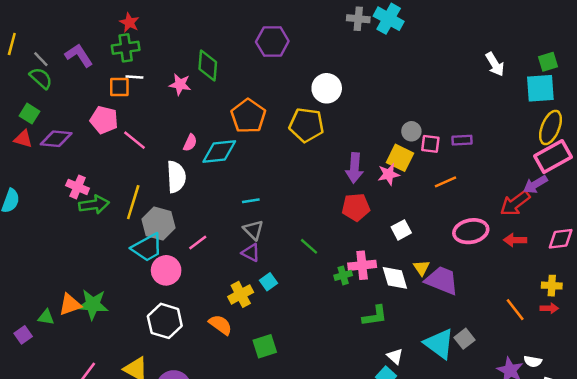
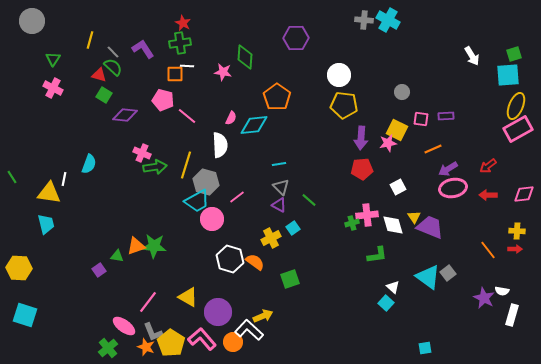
yellow pentagon: (306, 125) -> (344, 105), moved
gray circle: (411, 131) -> (402, 92), moved
red triangle: (23, 139) -> (99, 75), moved
purple arrow: (535, 184) -> (448, 169), moved
red arrow: (515, 203) -> (488, 166), size x0.7
green line: (309, 246) -> (309, 200), moved
white hexagon: (165, 321) -> (230, 259), moved

